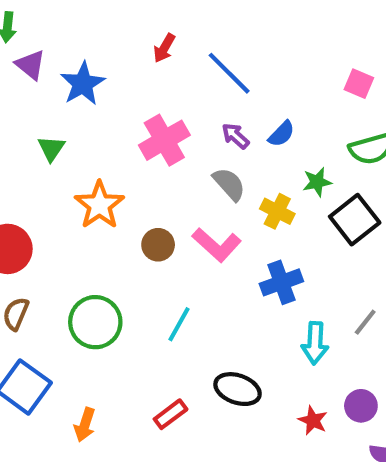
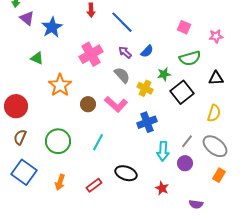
red arrow: (164, 48) -> (91, 10), turned -32
green triangle: (51, 149) -> (37, 58), turned -40
purple circle: (361, 406) -> (185, 163), moved
orange arrow: (85, 425) -> (60, 182), moved

